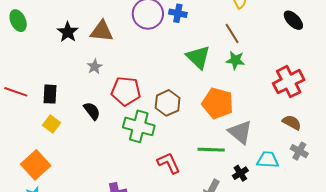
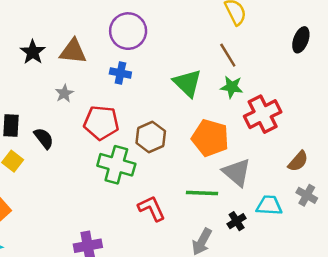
blue cross: (178, 13) -> (120, 73), moved
black ellipse: (293, 20) -> (301, 40), turned 65
red cross: (289, 82) -> (263, 114), moved
black semicircle: (92, 111) -> (44, 138), moved
brown semicircle: (292, 122) -> (298, 161), turned 102

